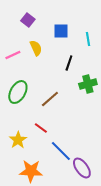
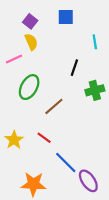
blue square: (61, 31) -> (66, 17), moved
yellow semicircle: (36, 48) -> (31, 42), moved
green ellipse: (18, 92) -> (29, 87), moved
yellow star: (18, 140) -> (14, 140), moved

